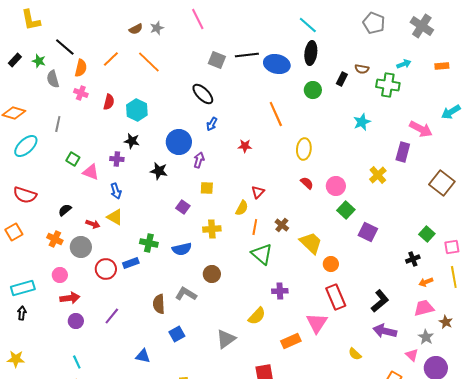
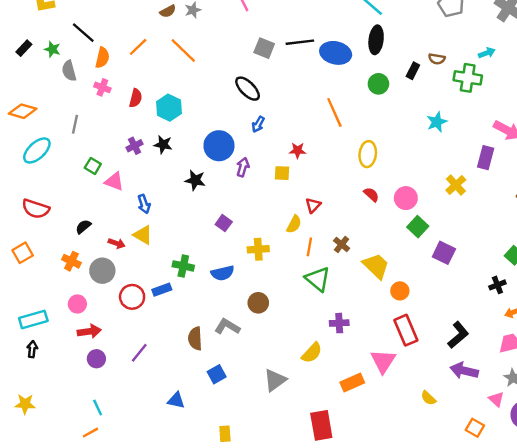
purple cross: (117, 159) -> (134, 146), moved, turned -32
yellow square: (207, 188) -> (282, 173), moved

